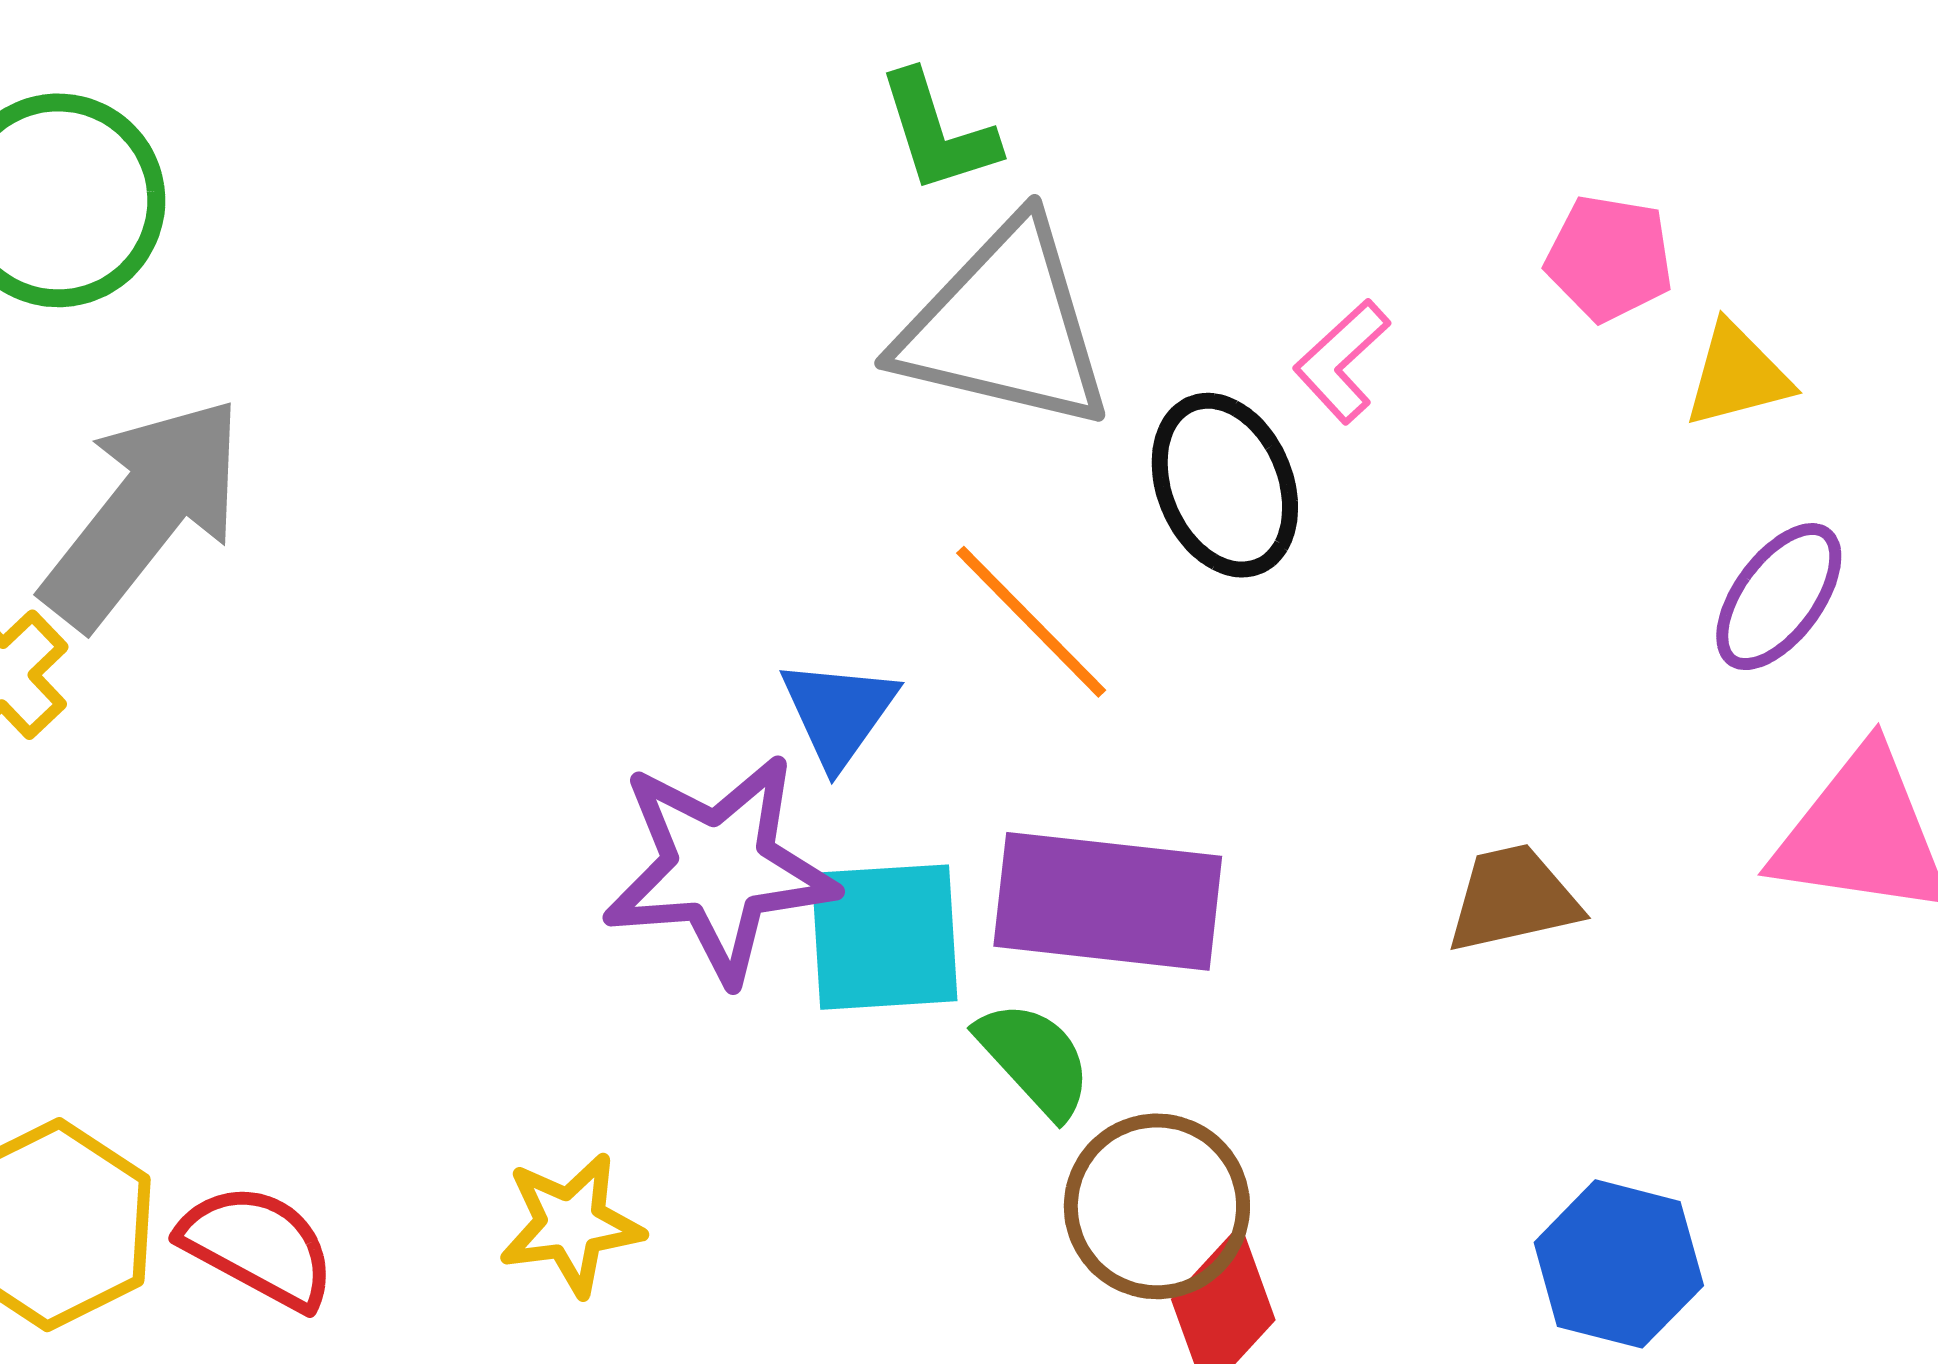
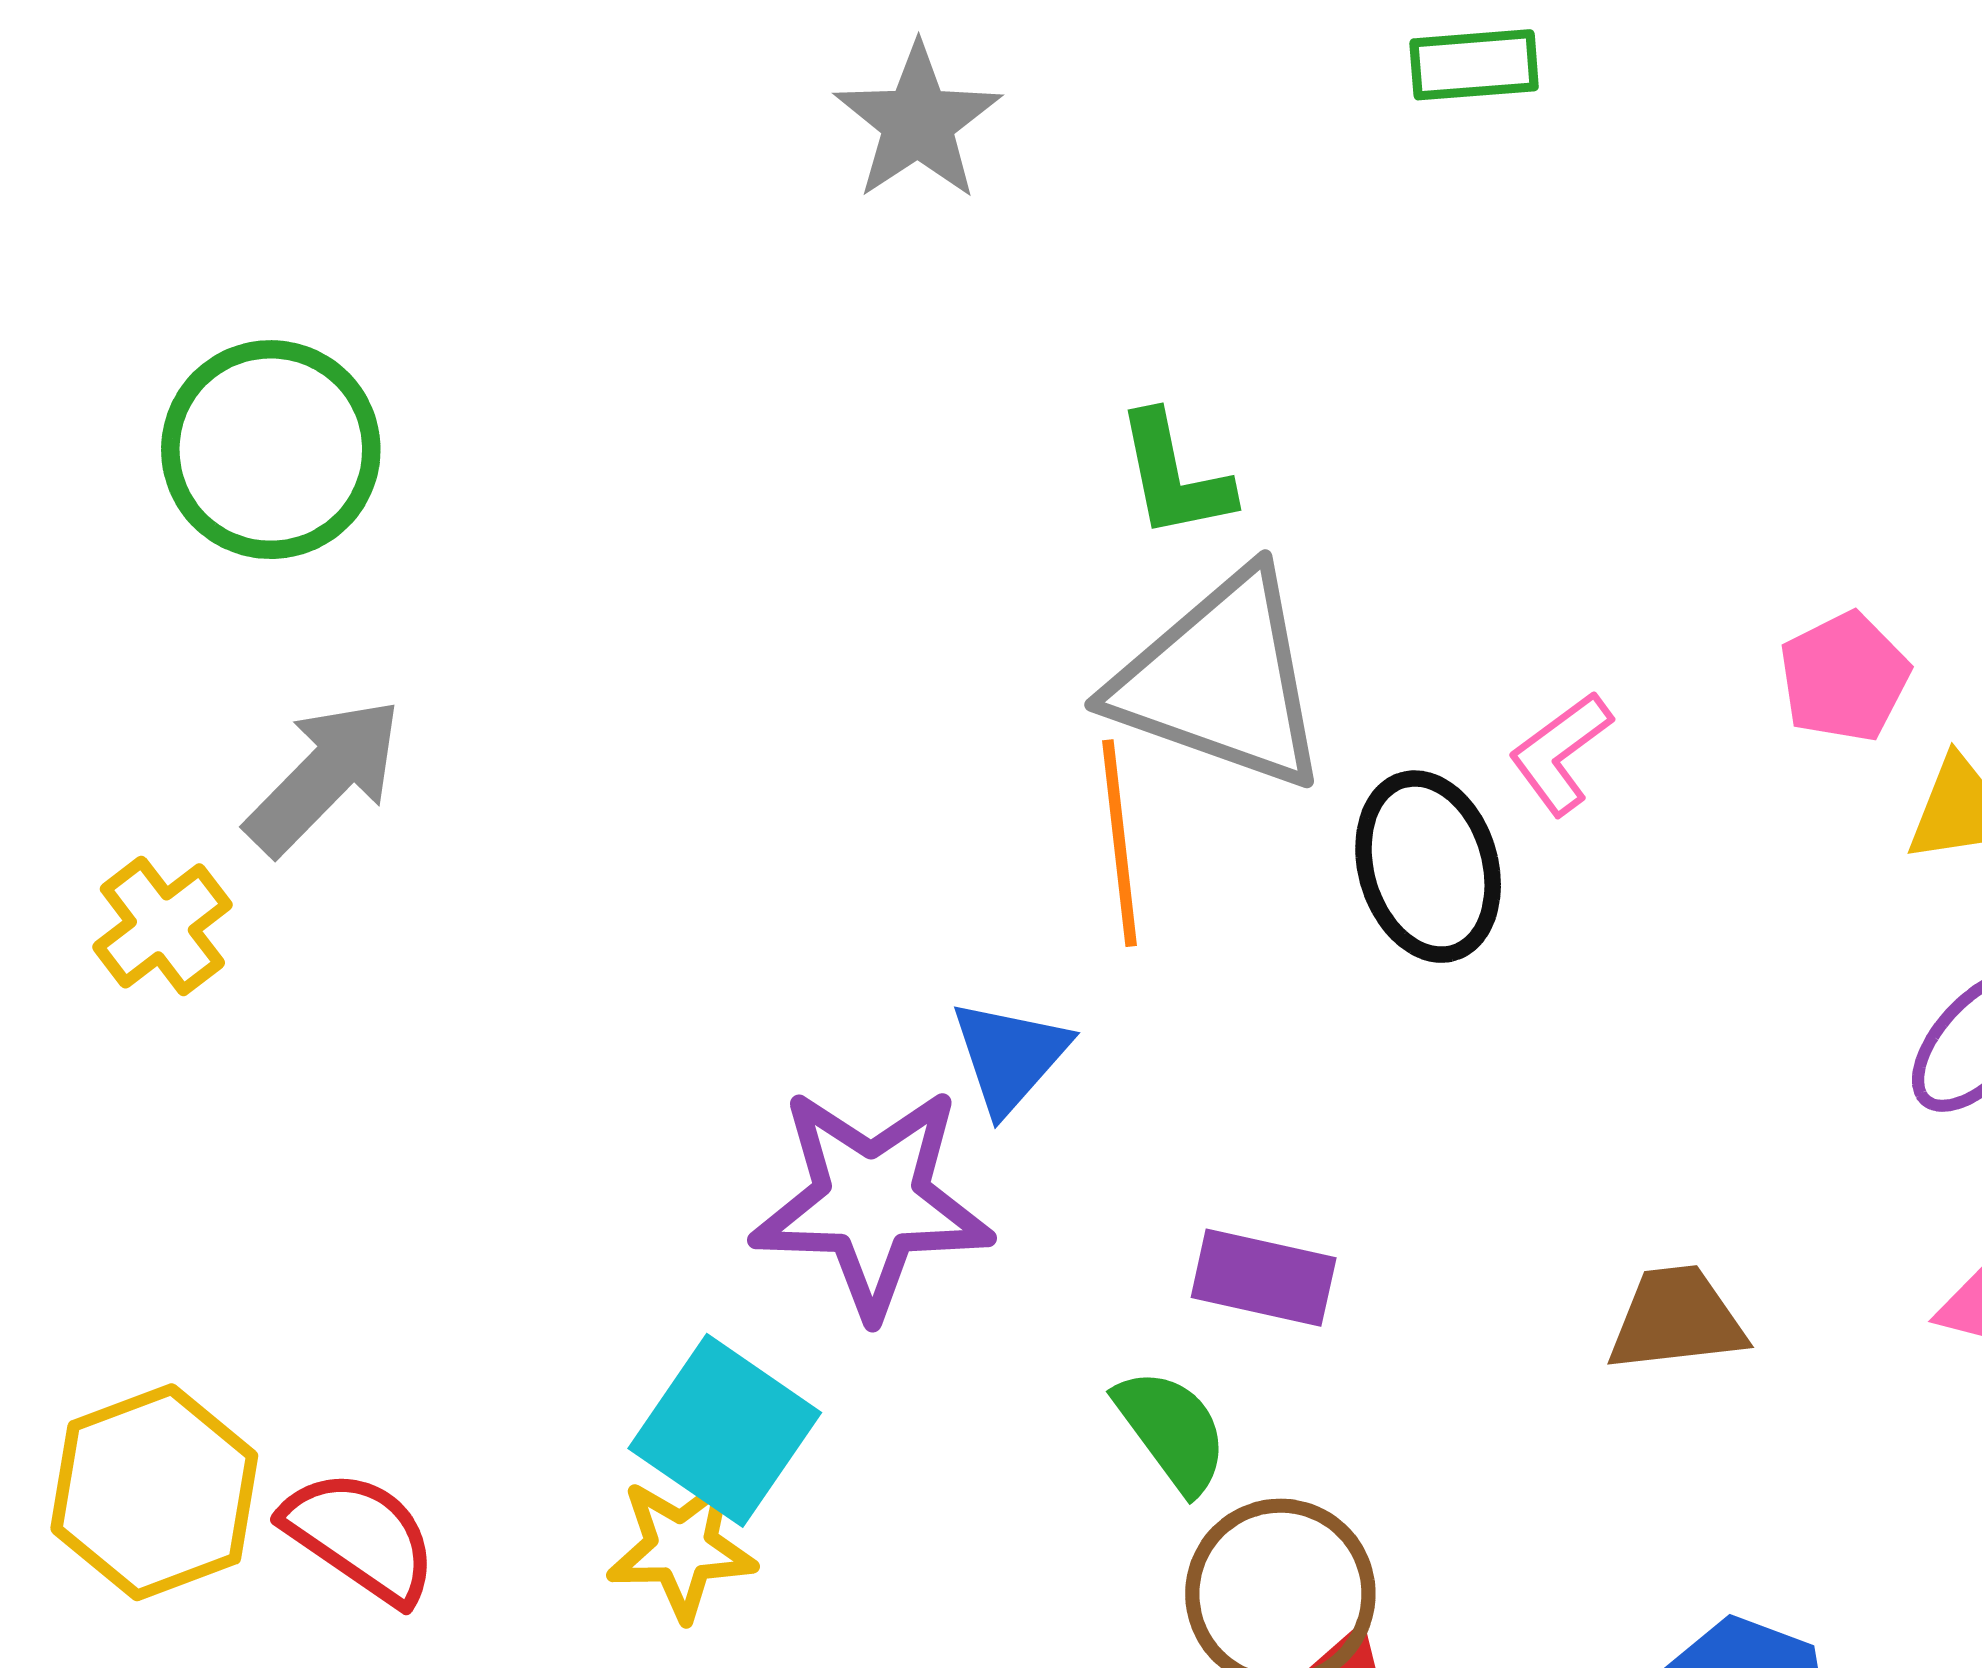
pink pentagon: (1609, 258) -> (1844, 677), turned 30
gray arrow: (144, 512) -> (324, 776), size x0.7
orange line: (1031, 622) -> (1119, 843), moved, turned 32
purple rectangle: (1108, 901) -> (1264, 1278), size x0.6
cyan square: (885, 937) -> (725, 1430), moved, turned 32

